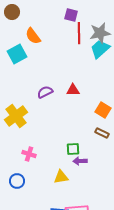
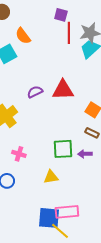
red triangle: (73, 90) -> (63, 90), size x1.6
green square: (73, 149) -> (63, 149), size x1.5
purple arrow: (80, 161) -> (85, 154), moved

